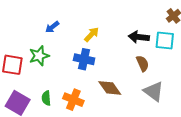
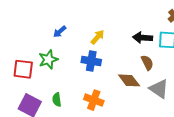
brown diamond: (110, 88) -> (129, 80), moved
orange cross: (73, 100) -> (94, 100), moved

